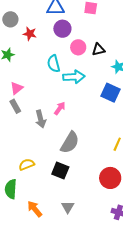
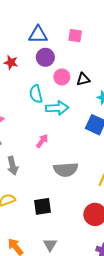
gray arrow: (41, 119) -> (13, 166), moved
gray semicircle: (70, 142) -> (66, 170), moved, turned 55
black square: (60, 170) -> (43, 206), turned -30

